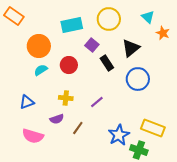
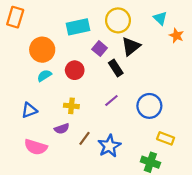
orange rectangle: (14, 16) -> (15, 17), turned 72
black triangle: (131, 48) -> (131, 46), moved
blue circle: (138, 79) -> (149, 106), moved
purple line: (97, 102) -> (111, 100), moved
yellow rectangle: (153, 128) -> (166, 138), size x0.7
blue star: (119, 135) -> (109, 146), moved

